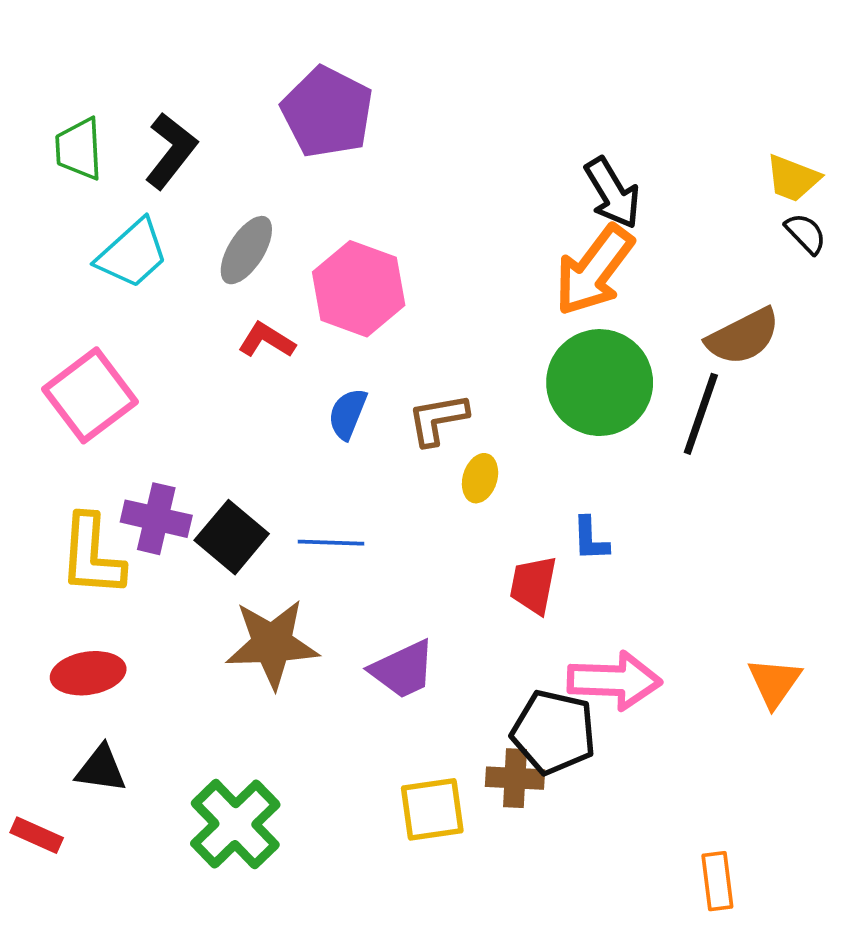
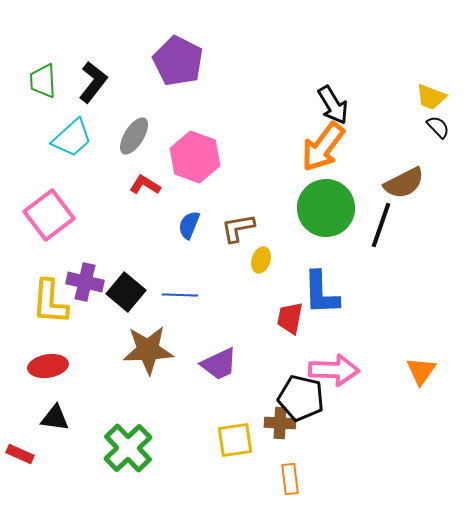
blue L-shape: (590, 539) -> (321, 293), size x1.8
orange rectangle: (717, 881) -> (290, 479), moved

